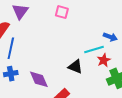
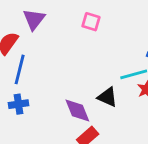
purple diamond: (39, 79) -> (77, 111), moved

